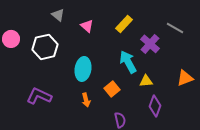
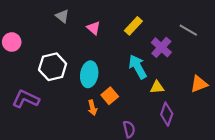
white hexagon: (45, 47) -> (53, 67), moved
orange square: (112, 89) -> (110, 96), moved
purple L-shape: (39, 96) -> (26, 99), moved

